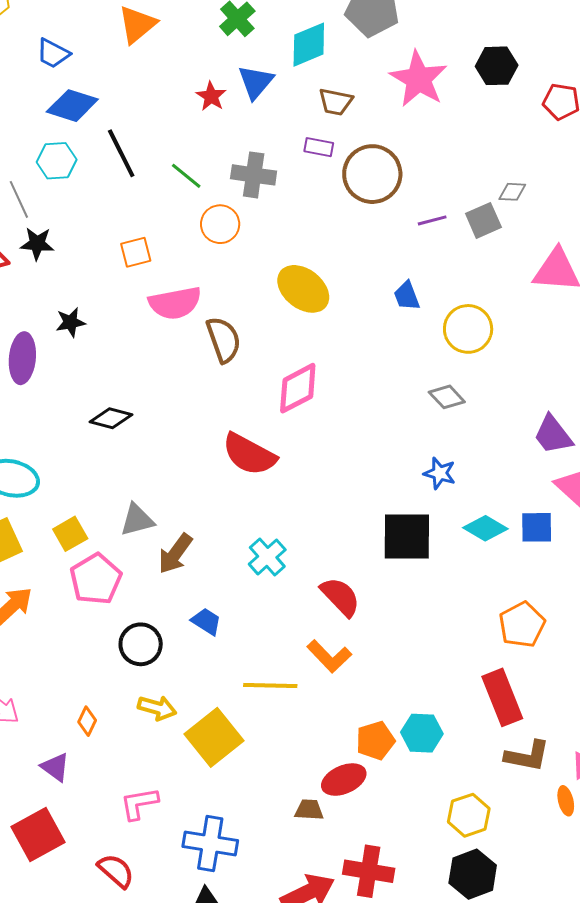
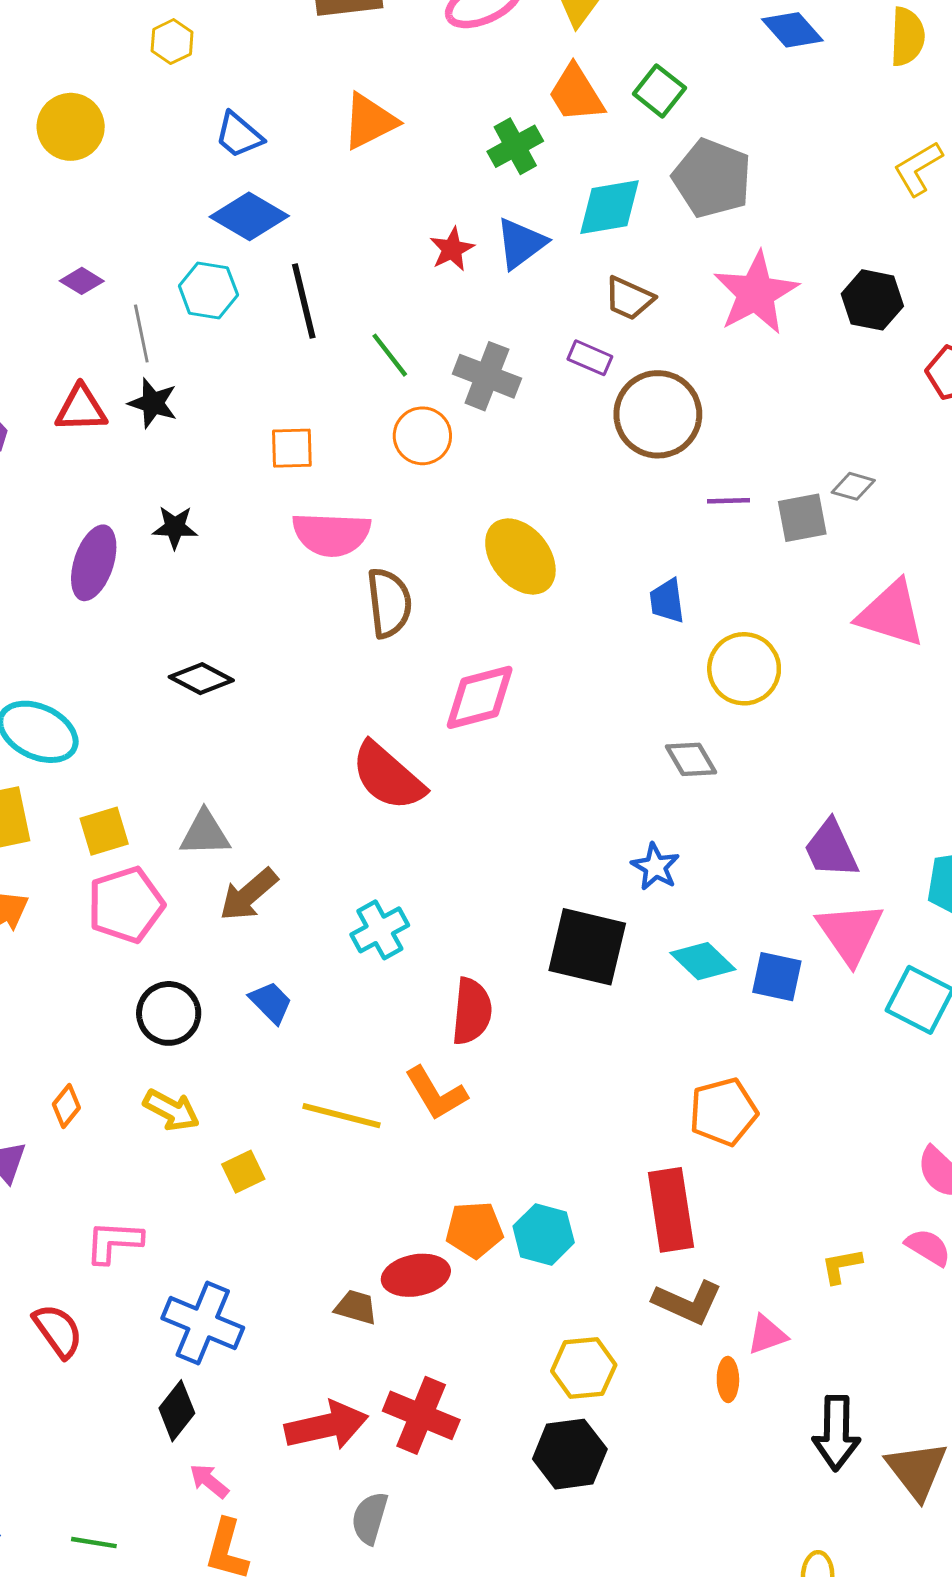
red semicircle: (340, 597) -> (472, 1011), turned 36
yellow square: (214, 737) -> (243, 1172), size x0.5

